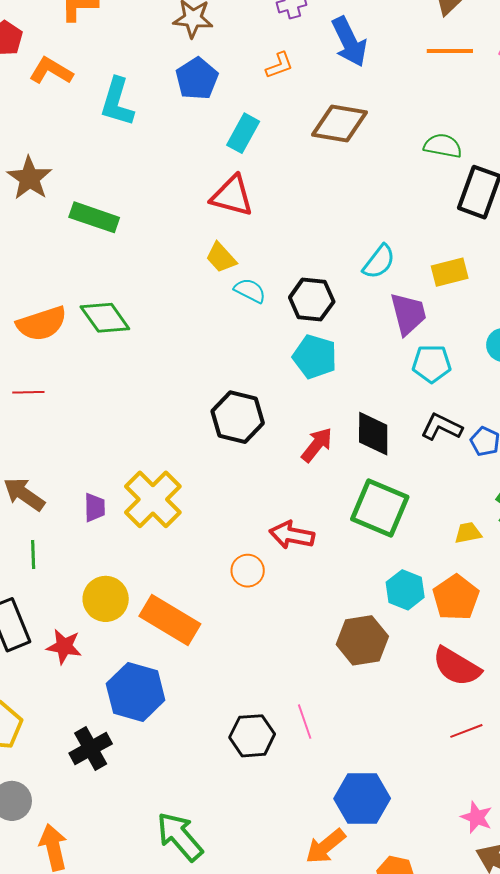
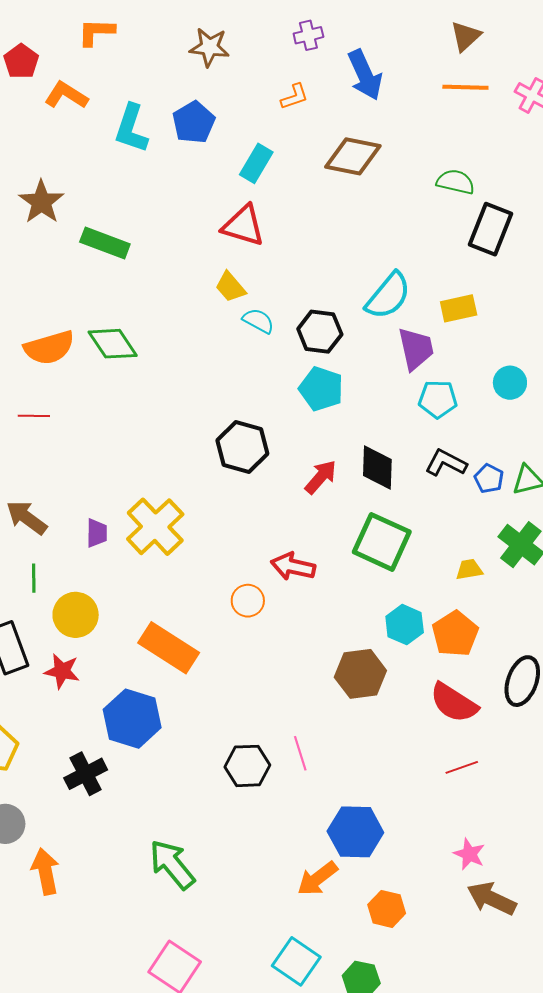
blue pentagon: (197, 79) -> (194, 122), moved
cyan semicircle: (379, 262) -> (388, 296), size x1.4
yellow circle: (106, 599) -> (76, 615), moved

